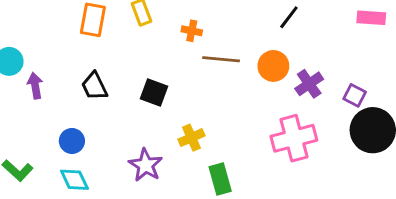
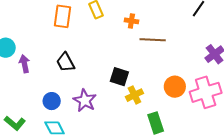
orange circle: (273, 66) -> (175, 87), moved
black square: (154, 92) -> (119, 77), moved
purple star: (146, 165) -> (85, 100), moved

